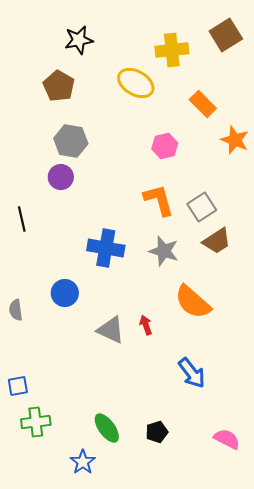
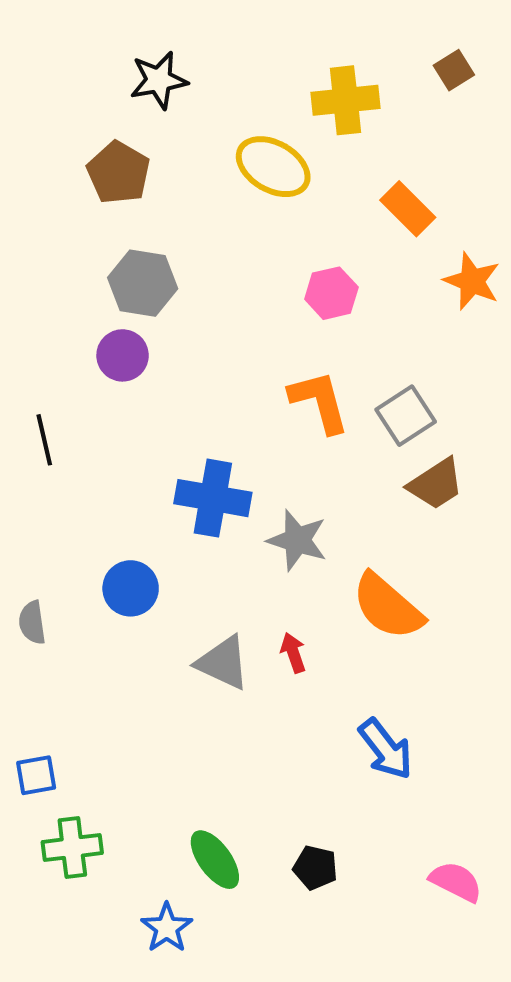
brown square: (226, 35) -> (454, 70), size x0.6
gray star: (164, 251) -> (297, 540), moved
black pentagon: (157, 432) -> (315, 868), turned 30

